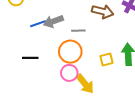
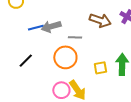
black line: (30, 58) -> (26, 61), turned -49
pink circle: (69, 73) -> (61, 90), moved

